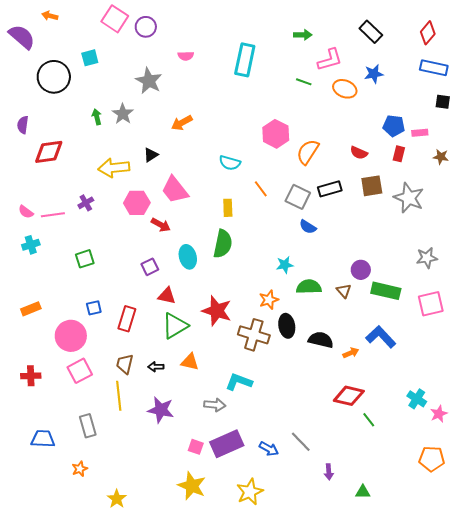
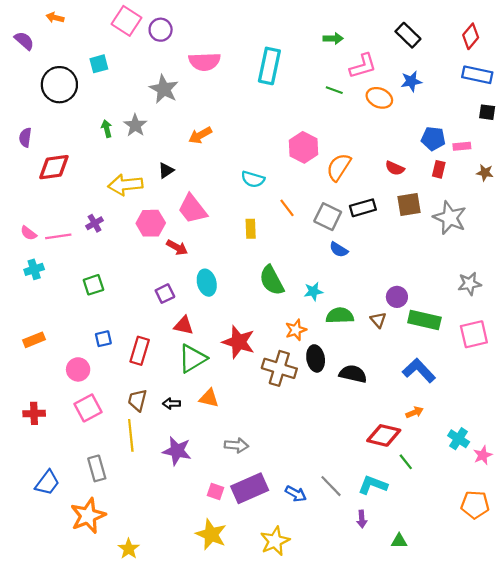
purple semicircle: (22, 37) -> (24, 41), size x0.7
pink semicircle: (186, 56) -> (205, 62), size x1.8
green semicircle: (223, 244) -> (272, 280), moved, turned 140
pink circle: (71, 336) -> (78, 369), size x0.7
orange arrow: (351, 353) -> (415, 412), moved
cyan L-shape: (239, 382) -> (373, 485), moved
blue trapezoid: (43, 439) -> (47, 483), turned 125
orange star: (80, 469) -> (88, 516), size x2.0

